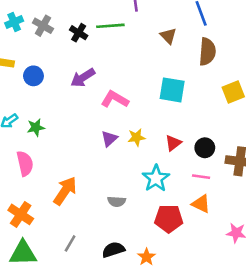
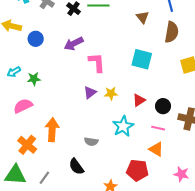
pink L-shape: (115, 99) -> (97, 62), turned 50
pink semicircle: (25, 163) -> (23, 106), turned -108
orange arrow: (65, 191) -> (52, 130), turned -35
orange cross: (21, 214) -> (27, 145), moved
red pentagon: (169, 219) -> (137, 170), moved
gray line: (70, 243) -> (44, 178), moved
black semicircle: (113, 250) -> (76, 167), moved, turned -114

